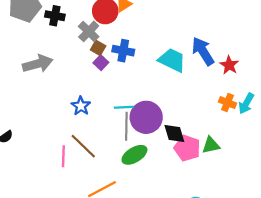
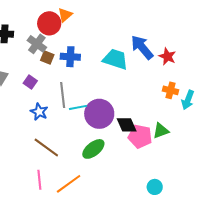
purple square: (101, 63) -> (30, 82), moved
cyan arrow: (246, 103) -> (188, 100), moved
gray line: (126, 126) -> (63, 95), moved
pink line: (63, 156) -> (39, 180), moved

